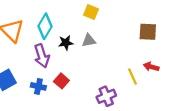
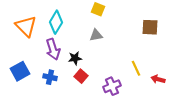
black star: (66, 43) -> (75, 58), moved
red arrow: (151, 67) -> (158, 79), moved
red square: (61, 81) -> (81, 76), moved

